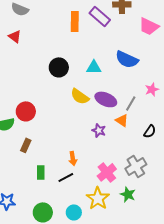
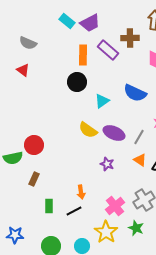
black circle: (59, 67) -> (77, 82), moved
cyan triangle: (94, 67) -> (102, 101), turned -35
orange triangle: (122, 120) -> (140, 160), moved

